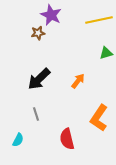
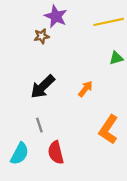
red semicircle: (67, 139) -> (56, 153), moved
cyan semicircle: (18, 140) -> (20, 154), size x1.5

